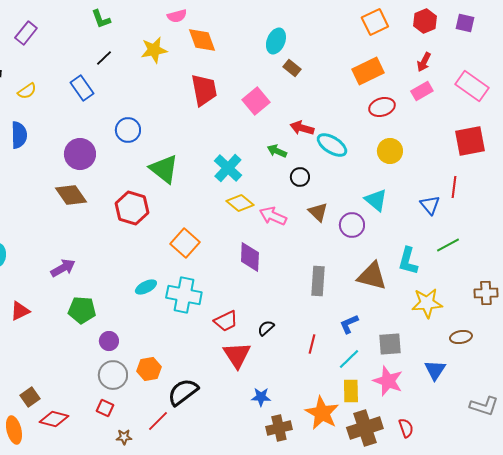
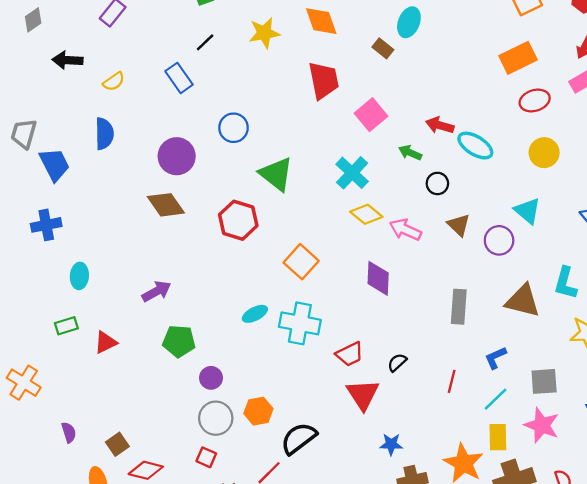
brown rectangle: (292, 68) -> (383, 48), moved
pink square: (256, 101) -> (371, 115), moved

